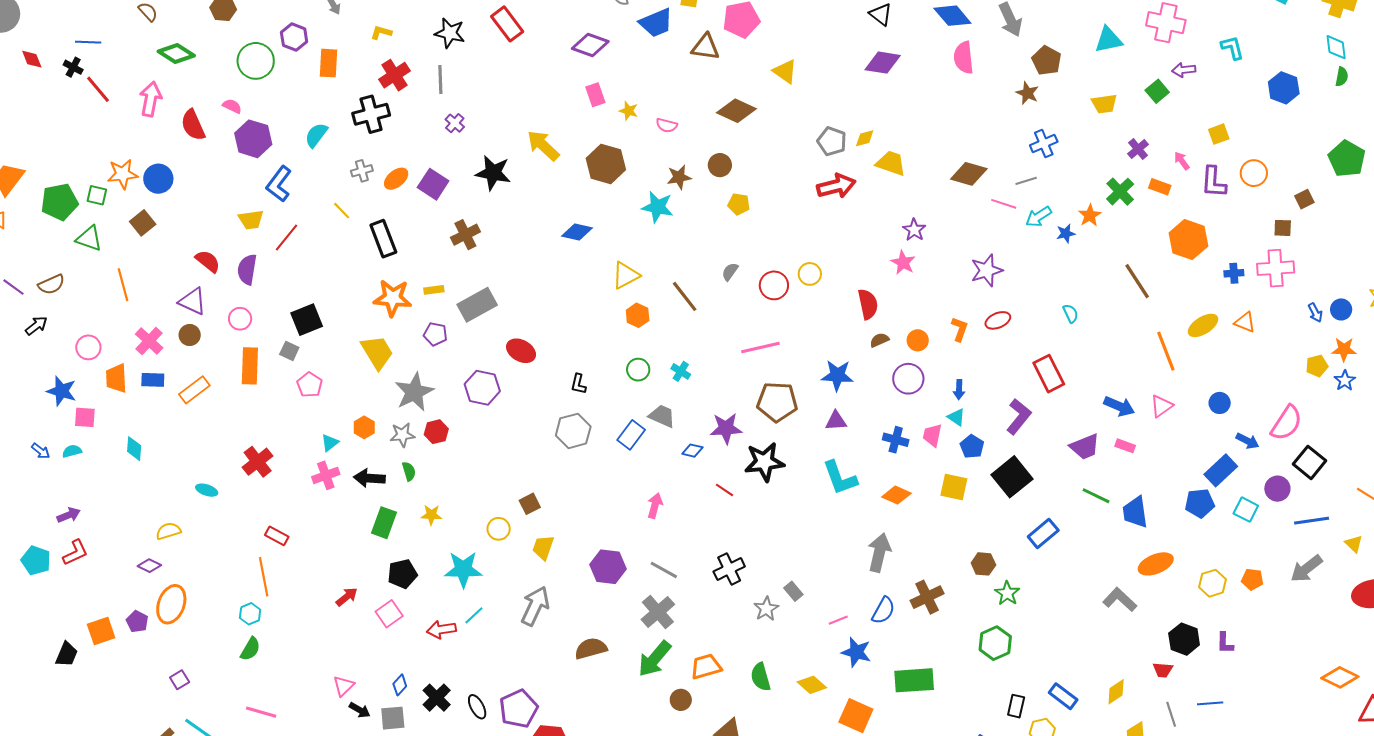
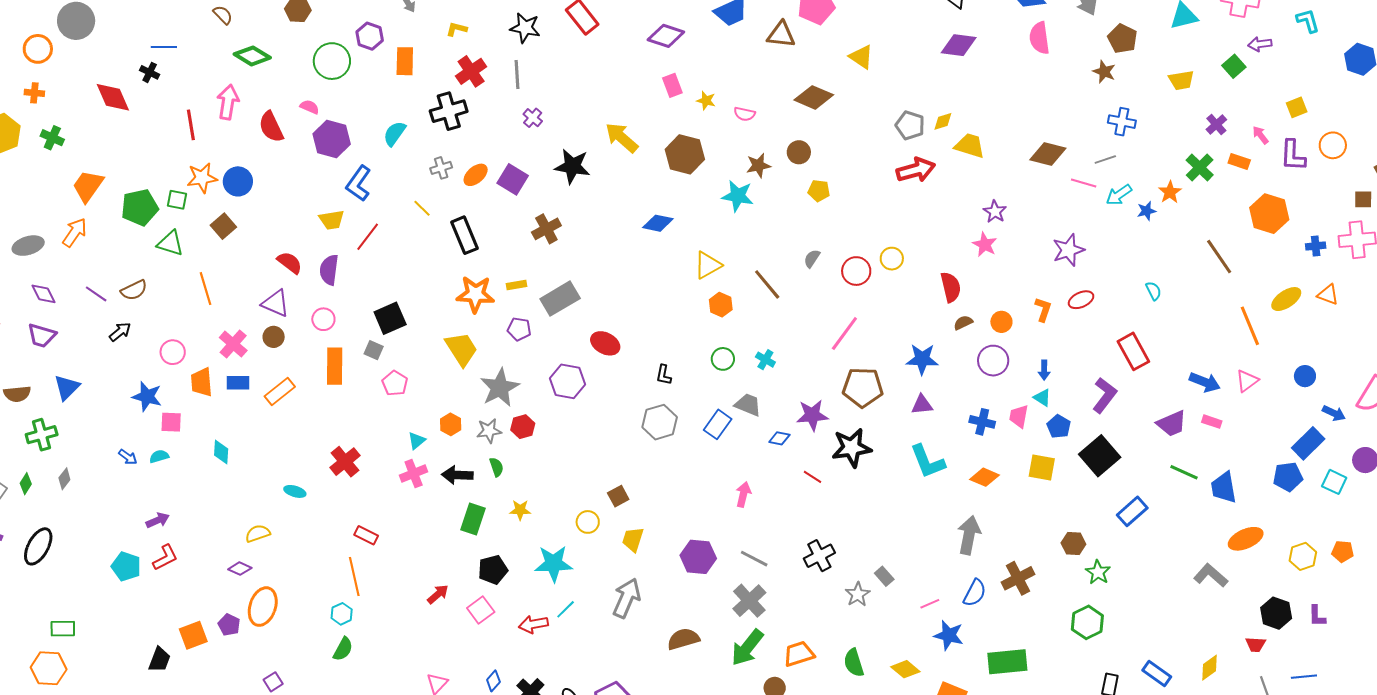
red diamond: (32, 59) -> (113, 97), moved, size x1.6
red line: (98, 89) -> (191, 125), moved, turned 32
blue cross: (1044, 143) -> (1122, 122), turned 36
pink line: (760, 348) -> (844, 333), turned -39

